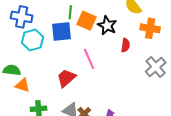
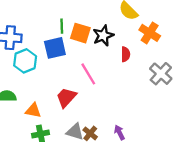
black star: (107, 25) -> (103, 36), turned 30
orange cross: (150, 28) -> (150, 33), turned 30
orange triangle: (23, 85) -> (33, 110), moved

